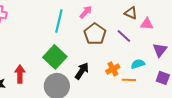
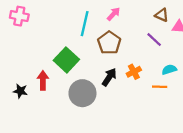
brown pentagon: (95, 34) -> (109, 43), moved
green square: (55, 57) -> (66, 60), moved
orange cross: (113, 69) -> (134, 72), moved

